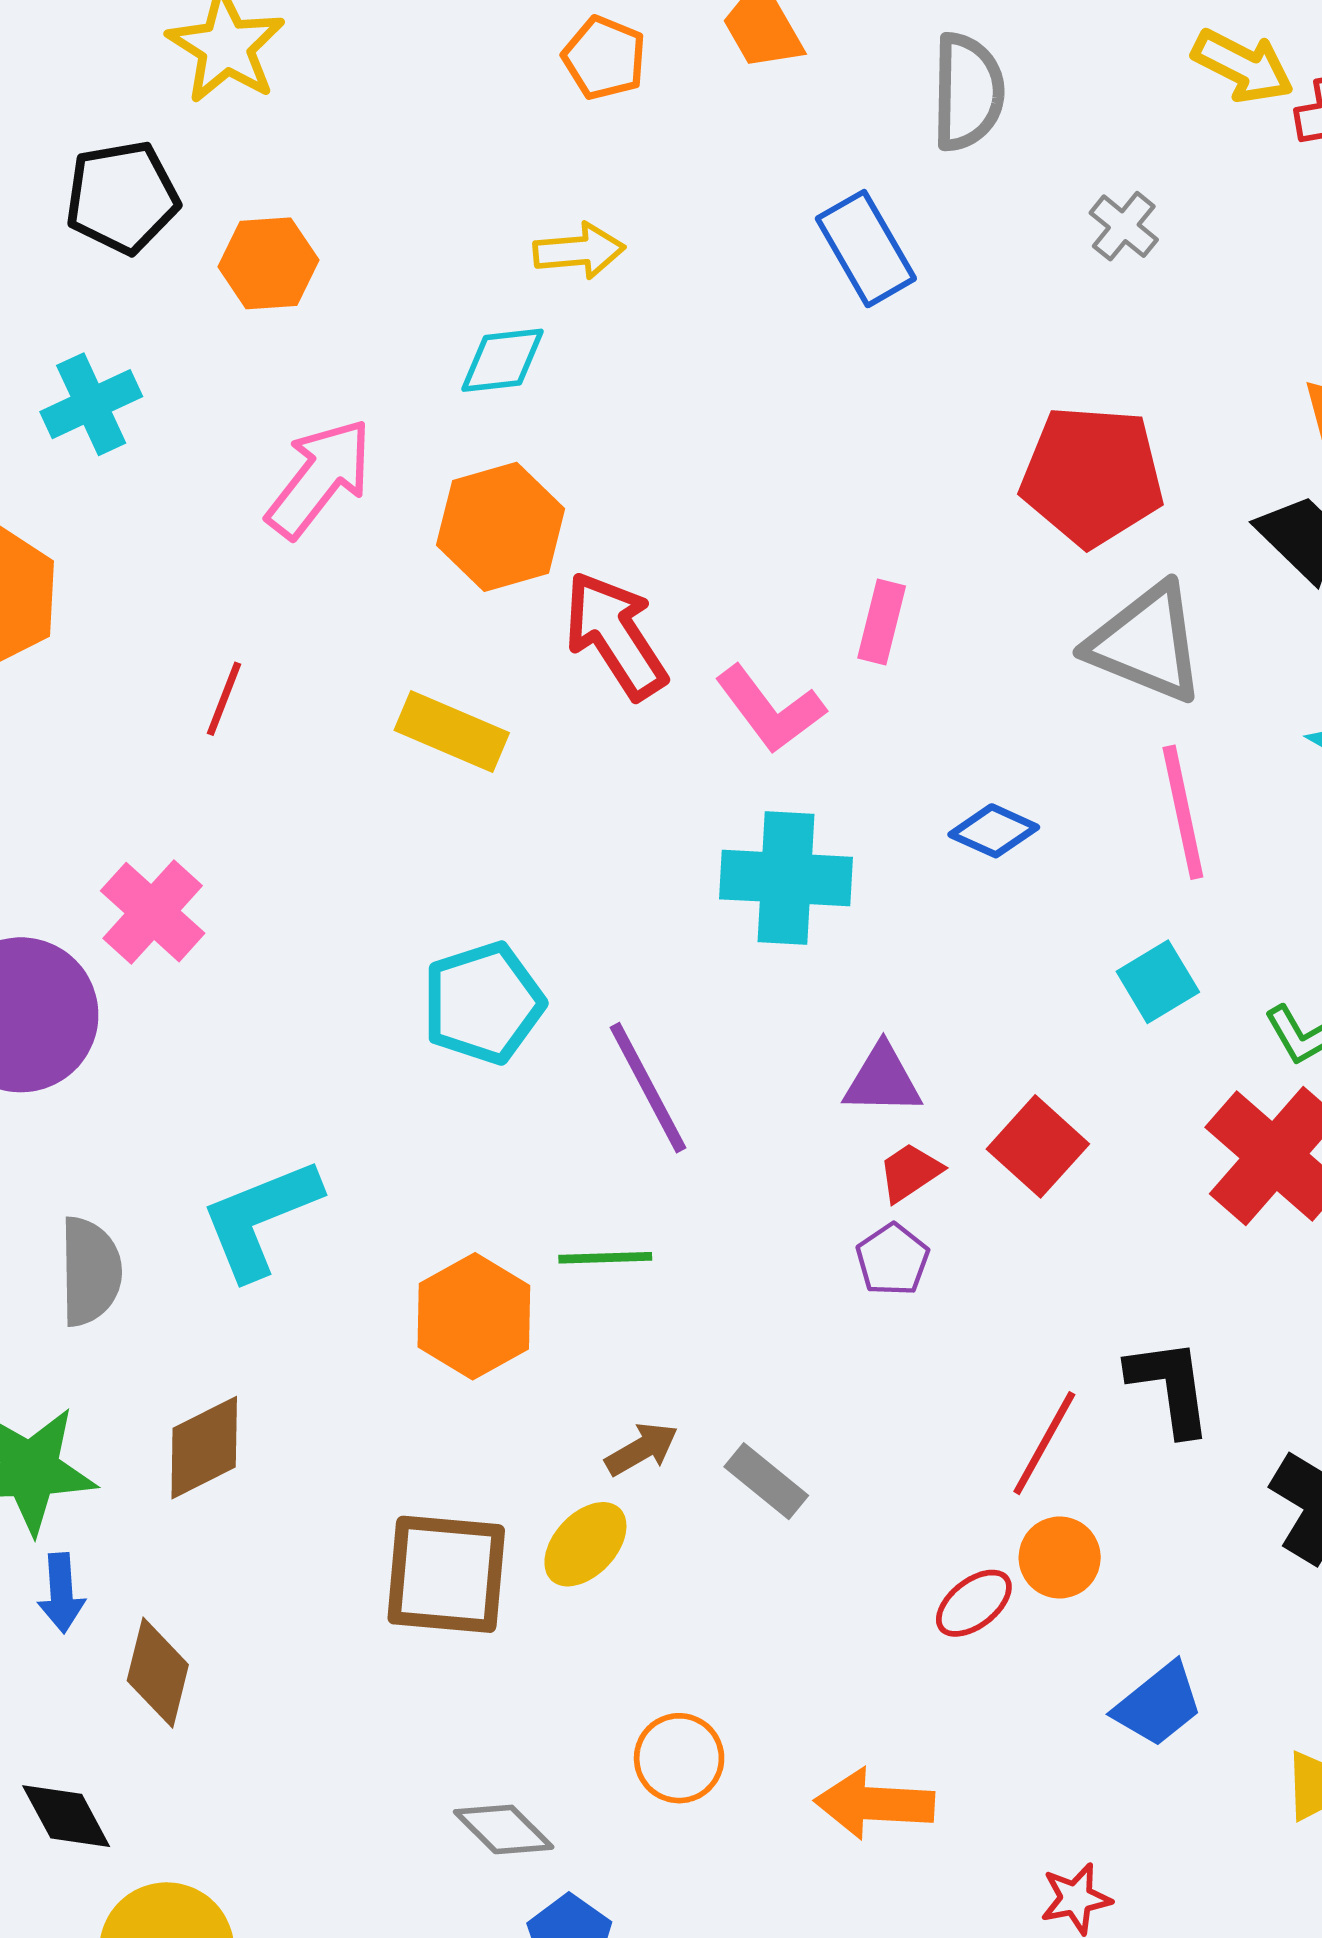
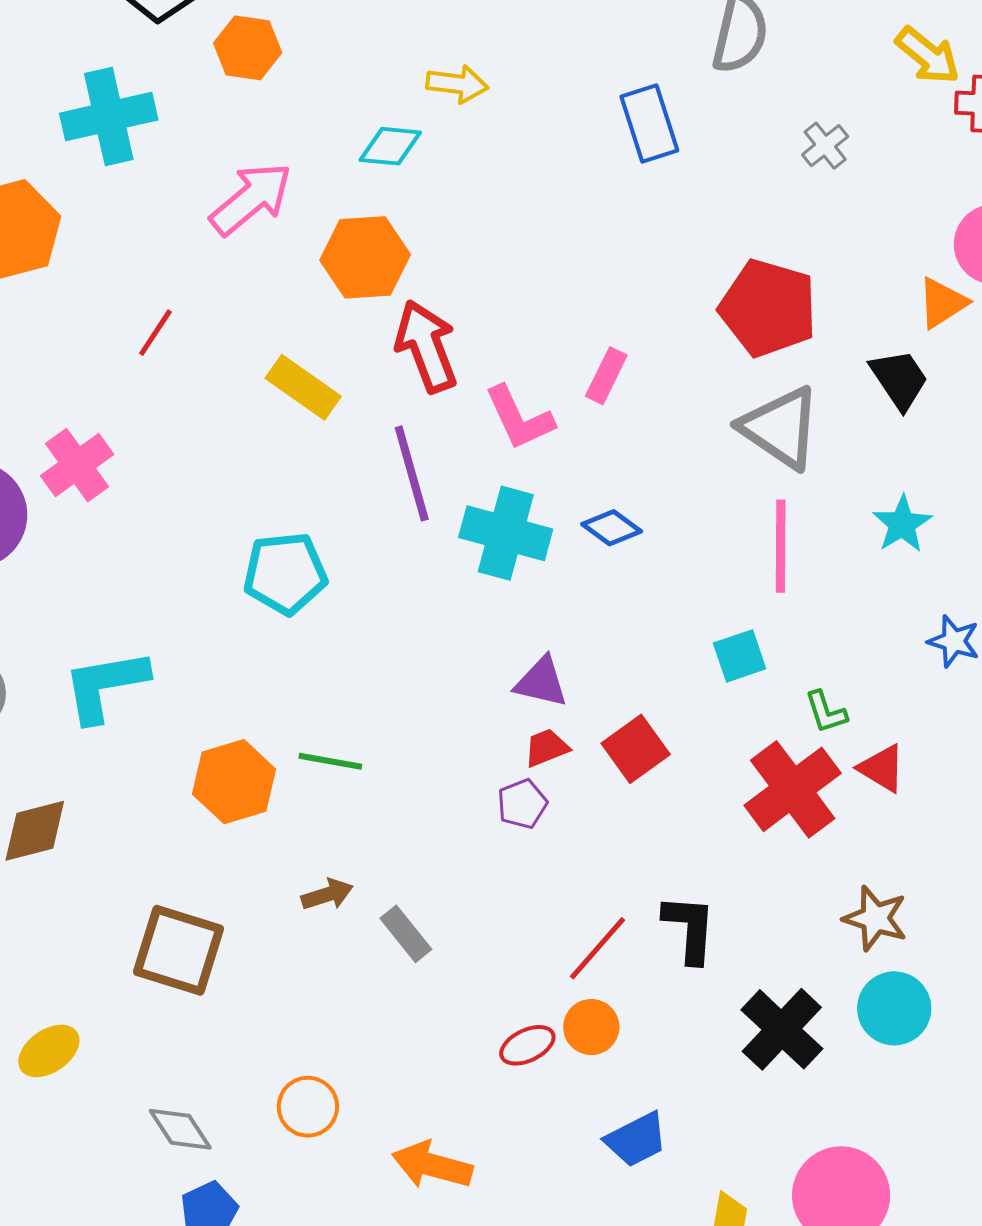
cyan cross: (91, 404) -> (109, 117), size x1.4
blue diamond: (994, 831) -> (612, 528), moved
purple line: (648, 1088) -> (412, 473), moved
yellow ellipse: (585, 1544) -> (49, 1051), moved

